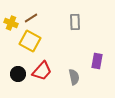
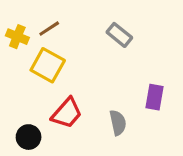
gray rectangle: (75, 22) -> (119, 35), turned -49
black circle: (18, 74) -> (29, 137), moved

